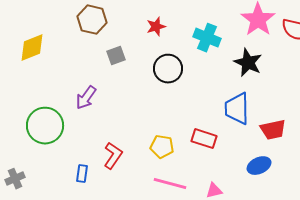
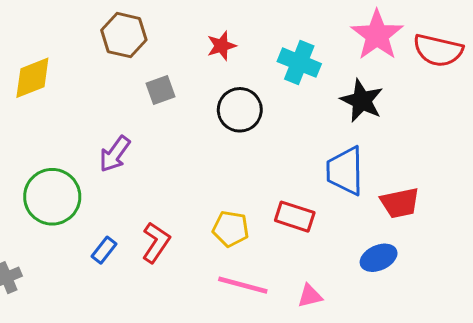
blue rectangle: (82, 174) -> (104, 250), moved, turned 30

